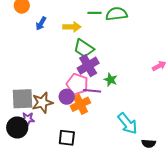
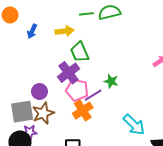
green trapezoid: (84, 48) -> (80, 52), turned 40
purple cross: (88, 66) -> (69, 73), moved
purple line: (92, 91) -> (93, 95), turned -30
purple circle: (67, 97) -> (39, 91), moved

